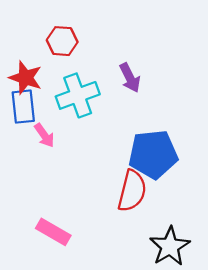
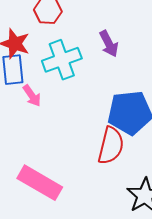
pink rectangle: (53, 232) -> (40, 183), size x1.4

